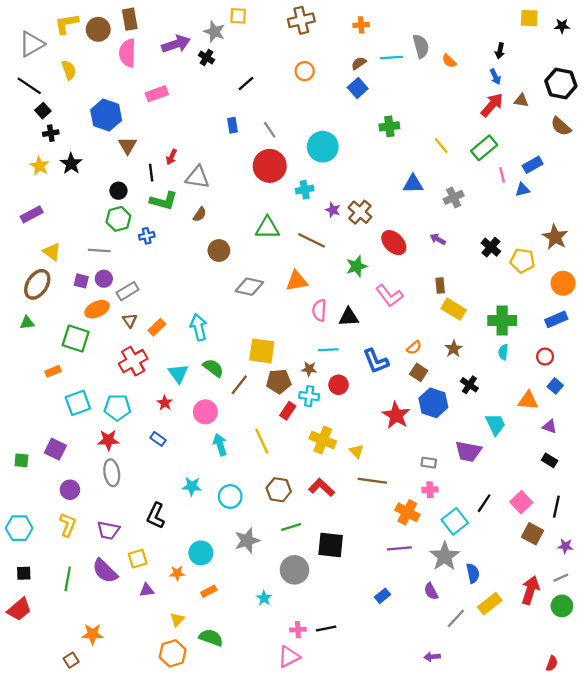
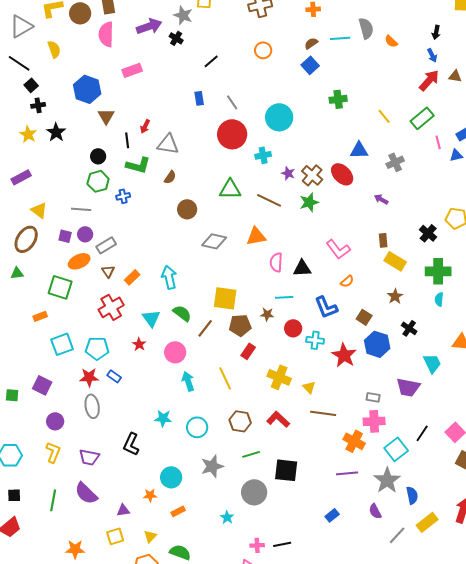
red ellipse: (394, 243) -> (342, 174), moved
black cross: (491, 247) -> (428, 233), moved
green star: (357, 266) -> (309, 202), moved
orange semicircle: (414, 348) -> (347, 281), moved
cyan cross: (309, 396) -> (315, 340), moved
blue rectangle: (158, 439) -> (114, 376), moved
pink cross: (430, 490) -> (374, 421), size x1.5
yellow square: (138, 559) -> (115, 536), moved

